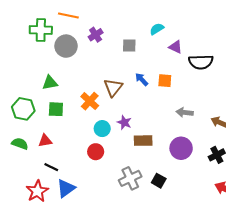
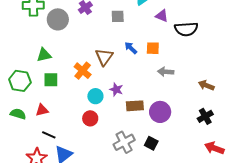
gray arrow: (185, 112) -> (166, 72), moved
purple circle: (181, 148) -> (160, 112), moved

